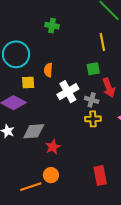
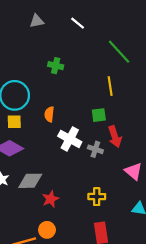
yellow square: (28, 83) -> (14, 122), moved
white cross: (68, 92) -> (70, 139), turned -35
yellow cross: (93, 119) -> (97, 197), moved

